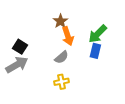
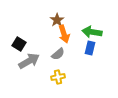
green arrow: (98, 34) -> (92, 32), turned 54
gray arrow: (17, 65) -> (29, 61), moved

